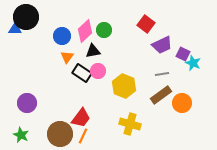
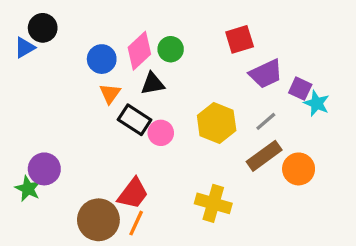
black circle: (26, 17) -> (43, 28), size x0.7
red square: (146, 24) -> (240, 39), turned 36
blue triangle: (15, 29) -> (25, 48), turned -32
pink circle: (98, 71) -> (161, 133), moved
gray line: (162, 74) -> (266, 121), turned -32
yellow hexagon: (124, 86) -> (217, 123), moved
green star: (21, 135) -> (28, 189), moved

